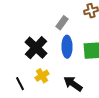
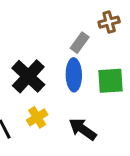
gray rectangle: (62, 23) -> (80, 43), moved

